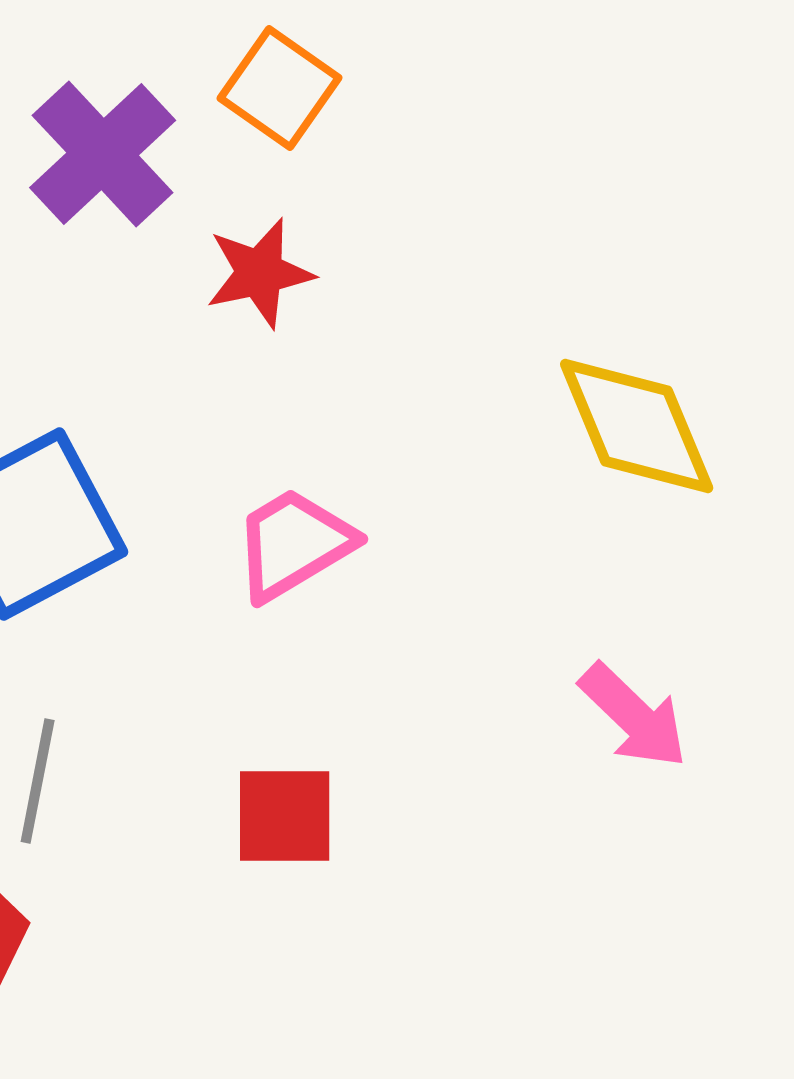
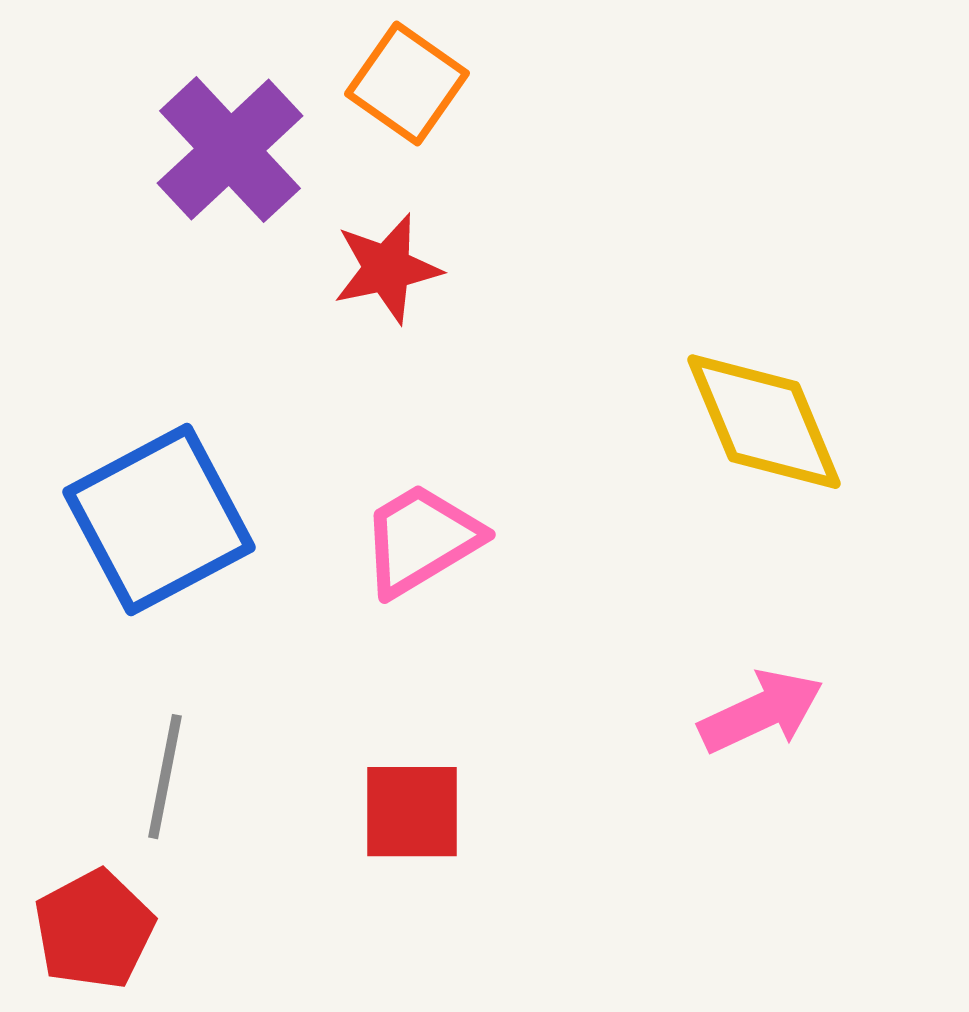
pink arrow: (634, 716) -> (761, 712), turned -69

